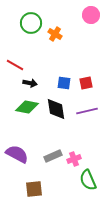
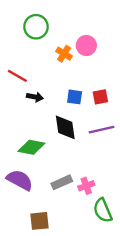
pink circle: (91, 15) -> (86, 45), moved
orange cross: (55, 34) -> (64, 54), moved
green diamond: (27, 107) -> (31, 147), moved

